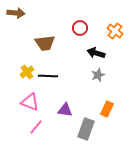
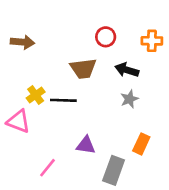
brown arrow: (16, 13) -> (22, 42), moved
orange cross: (115, 31) -> (152, 41), turned -35
brown trapezoid: (45, 43) -> (83, 69), moved
pink triangle: (30, 102) -> (18, 121), moved

